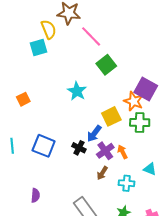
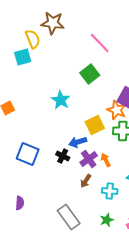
pink line: (91, 36) -> (100, 43), moved
blue arrow: (94, 134) -> (78, 142), turned 36

